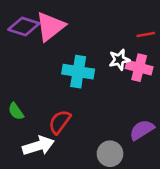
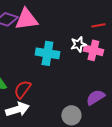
pink triangle: (50, 27) -> (26, 19), turned 30
red semicircle: (60, 122) -> (22, 89), moved

